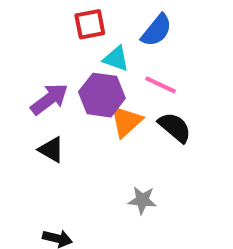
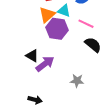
purple arrow: (49, 99) -> (45, 64), moved
orange triangle: (126, 121) -> (47, 15), moved

